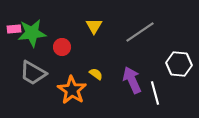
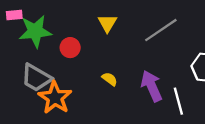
pink rectangle: (14, 29) -> (14, 15), moved
orange star: (72, 90) -> (55, 98), moved

